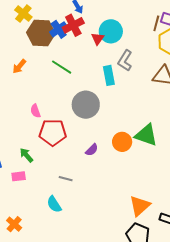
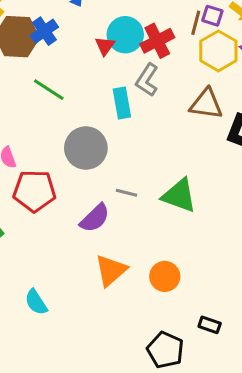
red cross: (73, 25) -> (157, 41), moved
orange circle: (122, 142) -> (165, 276), moved
purple semicircle: (92, 150) -> (95, 218), size x1.5
gray line: (66, 179) -> (126, 193), moved
orange triangle: (140, 206) -> (111, 270), moved

